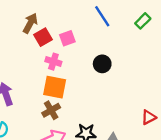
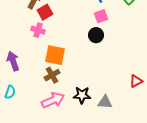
pink square: (67, 38) -> (101, 16), moved
pink cross: (53, 62) -> (38, 30), moved

